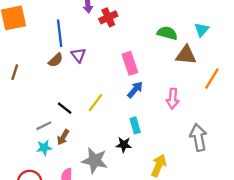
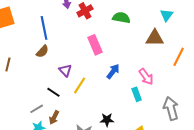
green semicircle: (167, 33) -> (121, 18), moved
purple triangle: (78, 55) -> (65, 70), moved
pink rectangle: (130, 63) -> (95, 45), moved
pink arrow: (173, 99) -> (146, 77), turned -36
cyan rectangle: (135, 125) -> (137, 94), moved

